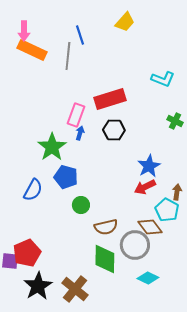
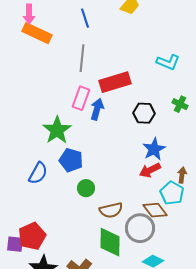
gray line: (68, 56) -> (82, 58), moved
black hexagon: (114, 130) -> (144, 113), moved
blue arrow: (80, 133) -> (97, 109), moved, size x1.5

